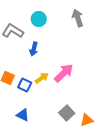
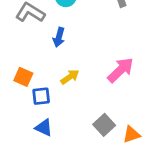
pink arrow: (64, 73) -> (121, 70), moved
blue square: (25, 85) -> (41, 96), moved, turned -32

